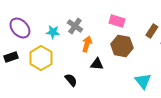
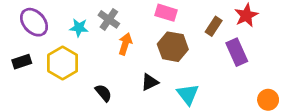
black triangle: (97, 64) -> (150, 82), moved, turned -32
cyan triangle: (143, 81) -> (188, 94), moved

